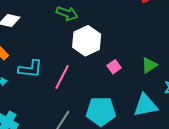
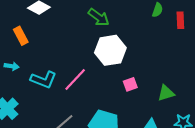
cyan L-shape: (30, 69) -> (44, 80), moved

